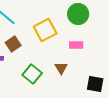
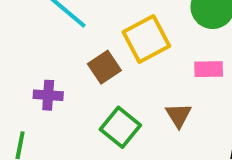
brown square: (13, 44) -> (104, 67), moved

